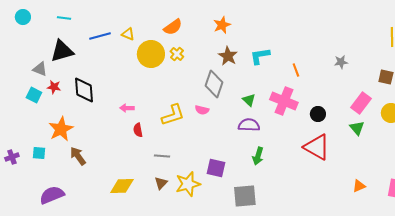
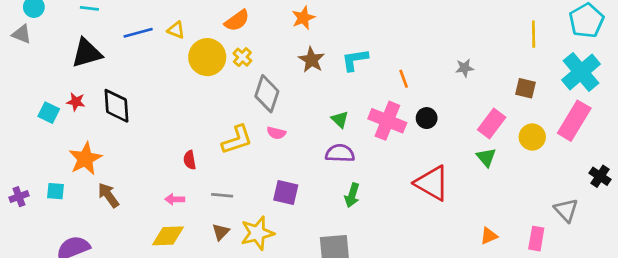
gray triangle: (40, 69) -> (22, 34), moved
gray diamond: (214, 84) -> (267, 94), moved
pink arrow: (127, 108) -> (175, 199), moved
black circle: (318, 114) -> (427, 118), moved
purple square: (216, 168) -> (286, 193), moved

